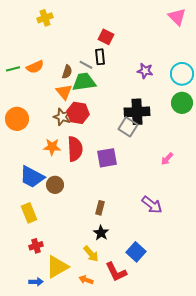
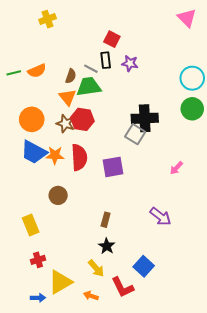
purple star: (145, 71) -> (130, 63), moved
orange circle: (17, 119) -> (32, 119), moved
blue trapezoid: (32, 177) -> (34, 152), moved

